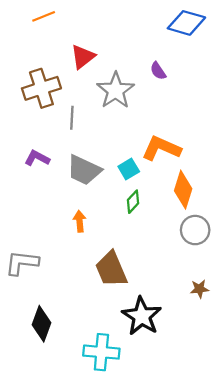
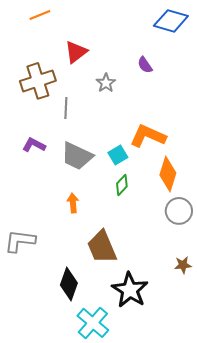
gray star: (116, 90) -> (106, 83), size x0.6
black diamond: (41, 324) -> (69, 284), moved
cyan cross: (101, 352) -> (93, 323), turned 36

